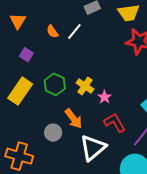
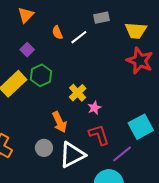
green hexagon: (55, 84) -> (41, 75), moved
gray circle: (53, 133) -> (44, 148), moved

